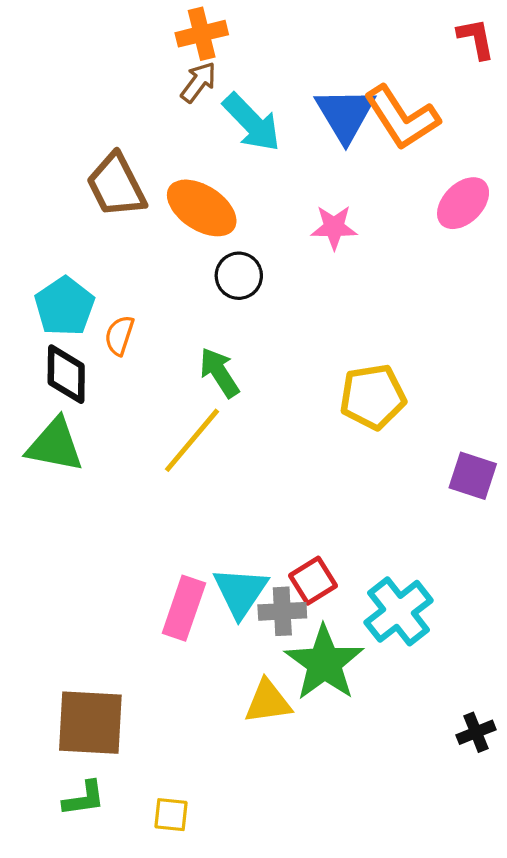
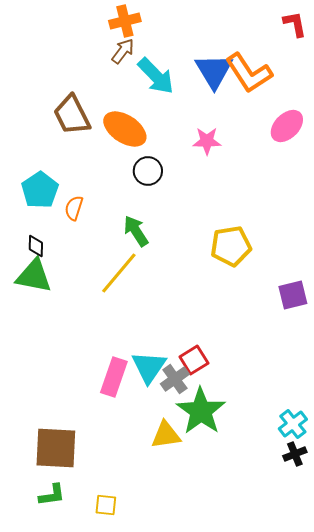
black diamond: (66, 374) -> (36, 246), moved, size x0.6
purple square: (473, 476) -> (293, 295), turned -32
gray cross: (282, 611) -> (175, 379), turned -32
cyan cross: (399, 611) -> (293, 424), moved, size x0.7

